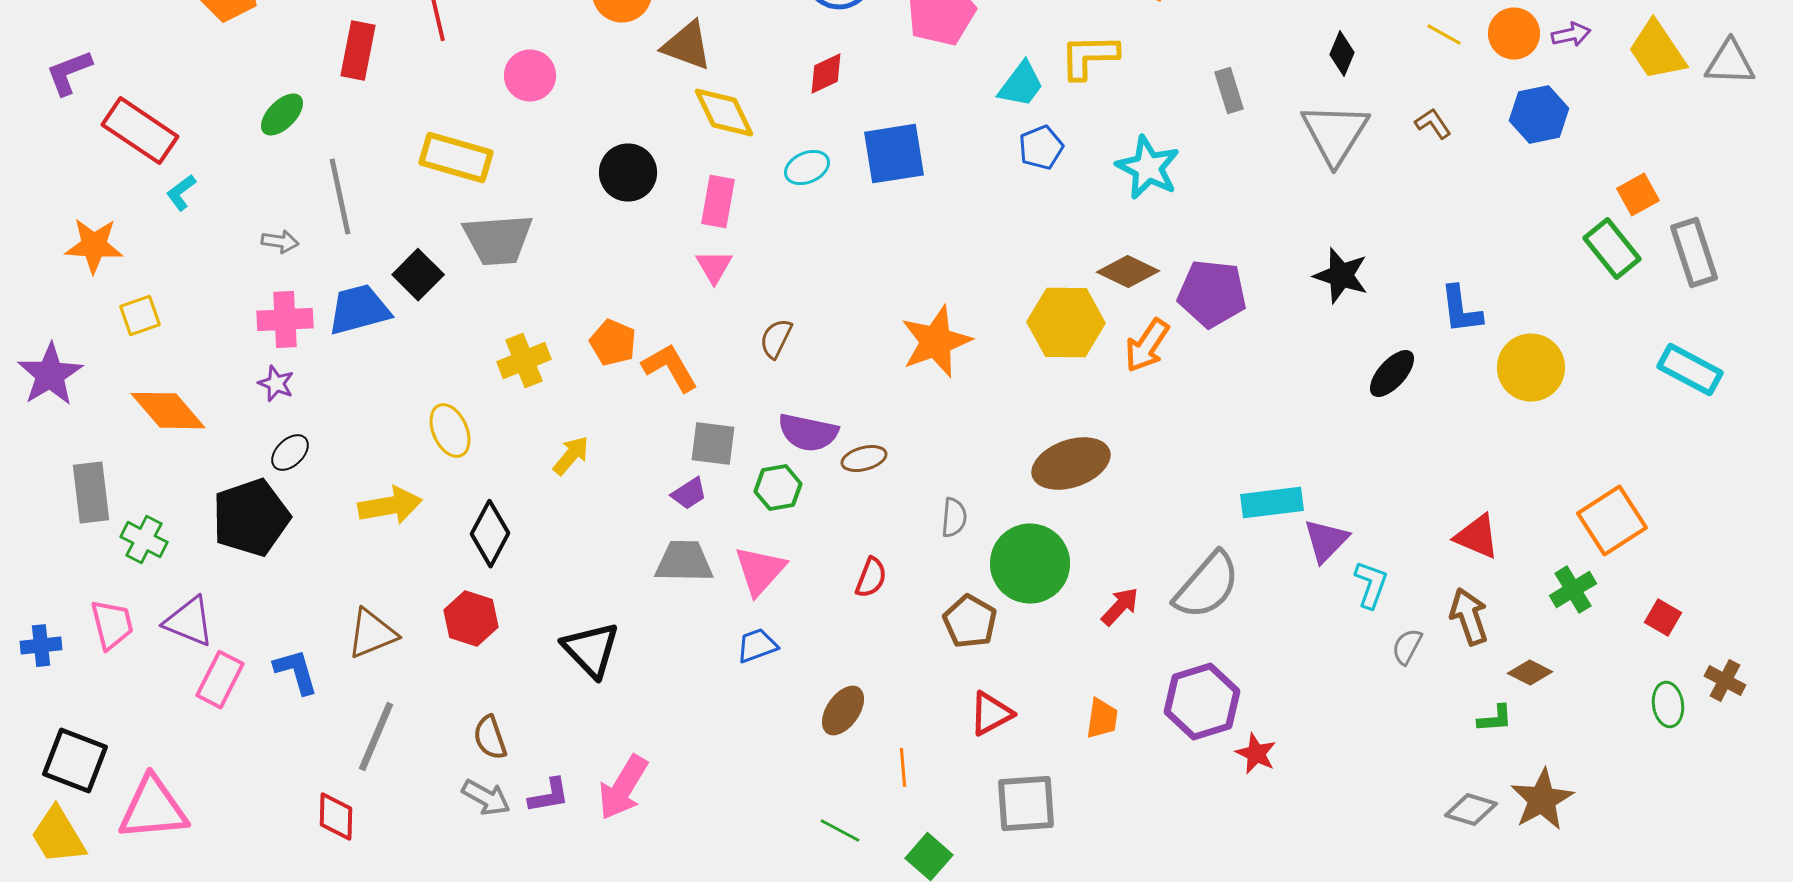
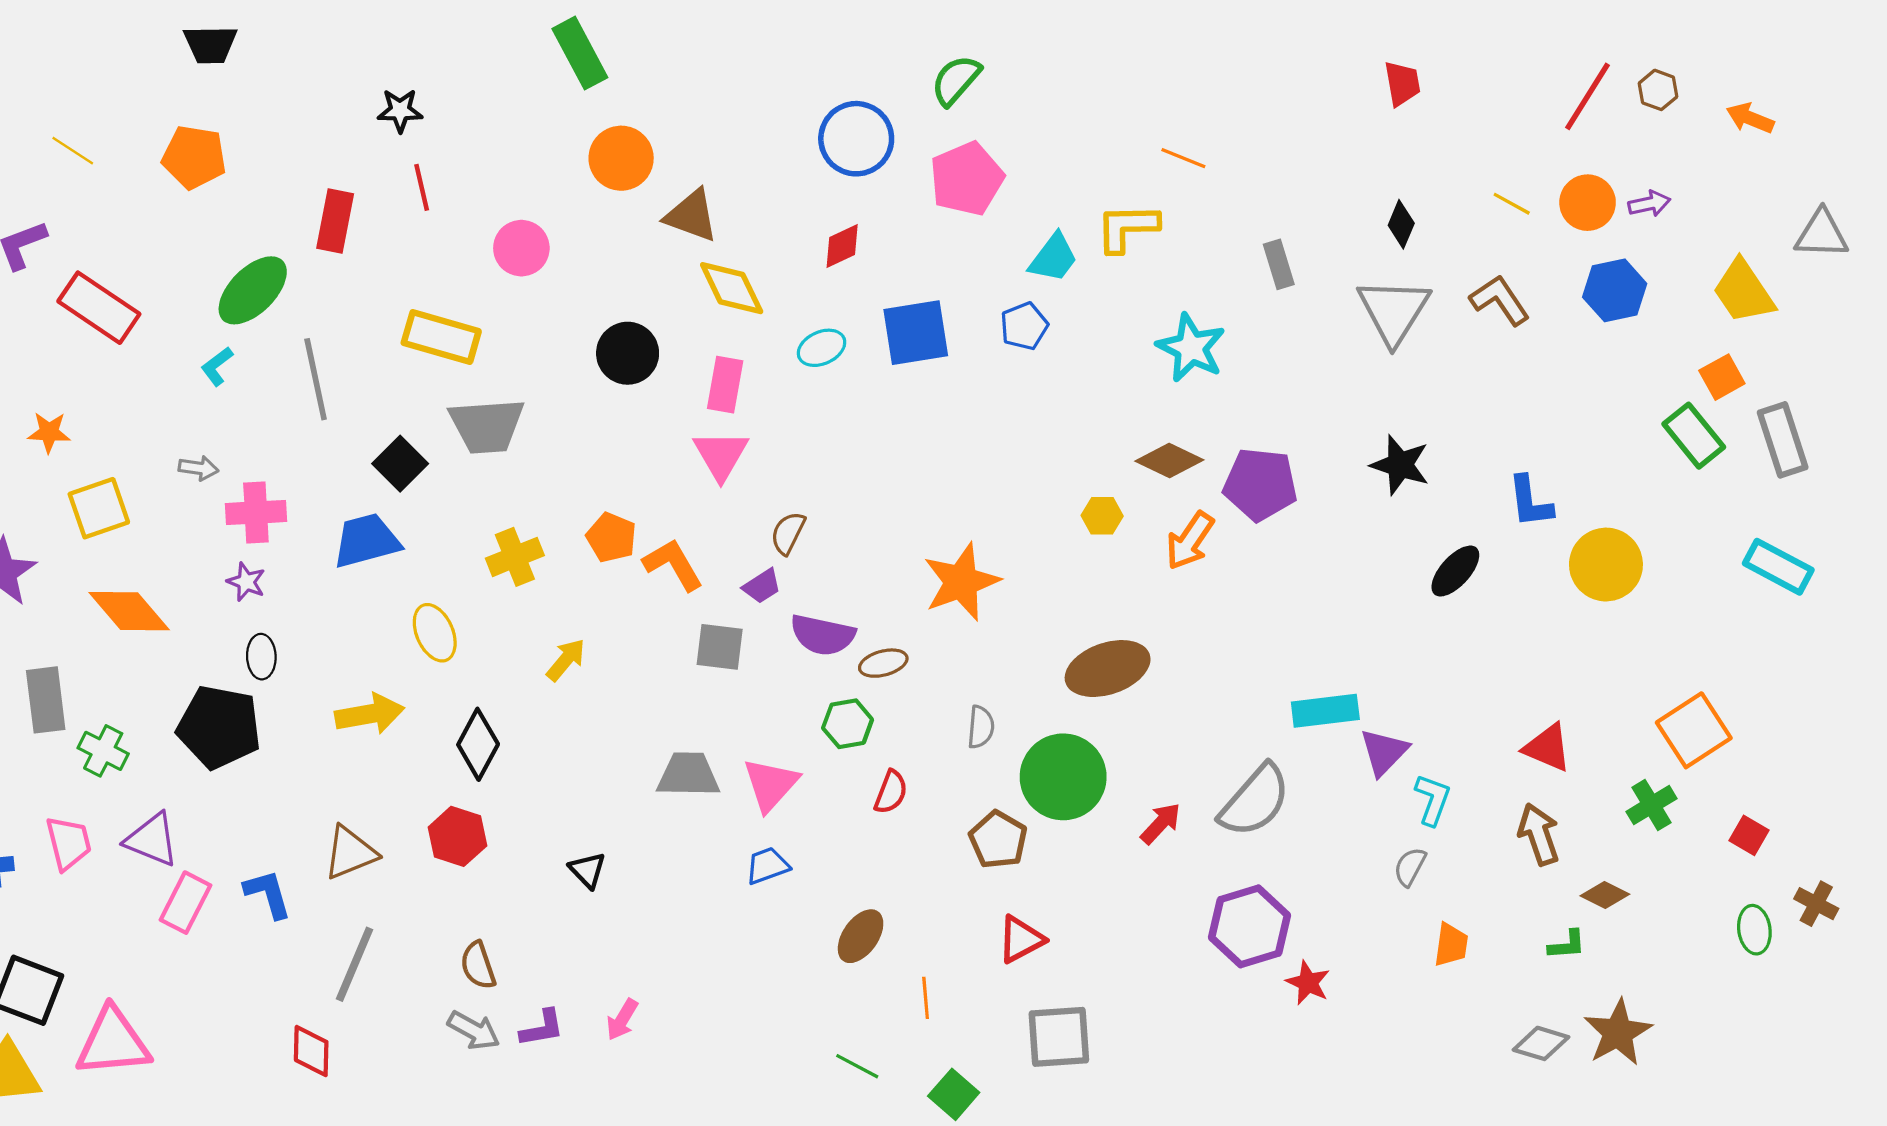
yellow trapezoid: (1657, 51) -> (1744, 291), moved
green ellipse: (282, 115) -> (253, 290), size x1.5
brown L-shape: (1433, 124) -> (1500, 300), size x1.5
blue pentagon: (1041, 148) -> (1024, 326), moved
cyan L-shape: (181, 193) -> (217, 366), moved
gray arrow: (280, 242) -> (199, 468), moved
orange star: (94, 246) -> (49, 432), size x0.7
pink triangle: (714, 267) -> (721, 455), size x1.4
blue trapezoid: (359, 310) -> (366, 541), moved
yellow square: (140, 316) -> (99, 508), size x1.4
yellow hexagon: (1066, 323) -> (1102, 516), size x0.5
orange star: (936, 342) -> (961, 582), moved
black ellipse: (290, 453) -> (261, 657), turned -48
green hexagon: (778, 488) -> (848, 724), moved
purple trapezoid: (689, 494) -> (762, 586), moved
black pentagon: (251, 518) -> (219, 727), turned 30
gray semicircle: (1407, 647) -> (1410, 867), moved
black triangle: (591, 650) -> (587, 870), size x0.6
orange trapezoid: (1102, 719) -> (1451, 945), moved
pink arrow: (623, 788) -> (622, 1020), size x0.6

